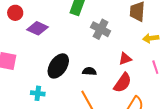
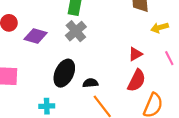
gray cross: (101, 29) -> (76, 31), moved, turned 30
black semicircle: (89, 71) -> (90, 83), moved

